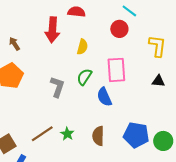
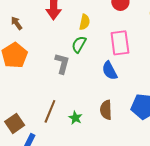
green semicircle: (84, 77) -> (79, 44), moved
brown line: (42, 134) -> (50, 111), turned -30
green star: (67, 134) -> (75, 118), moved

